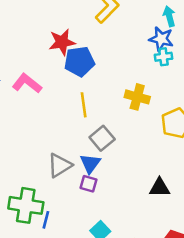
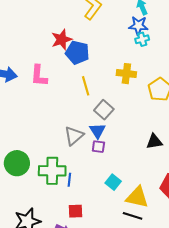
blue pentagon: (79, 62) -> (77, 53), turned 30
pink L-shape: (27, 83) -> (39, 76), turned -115

